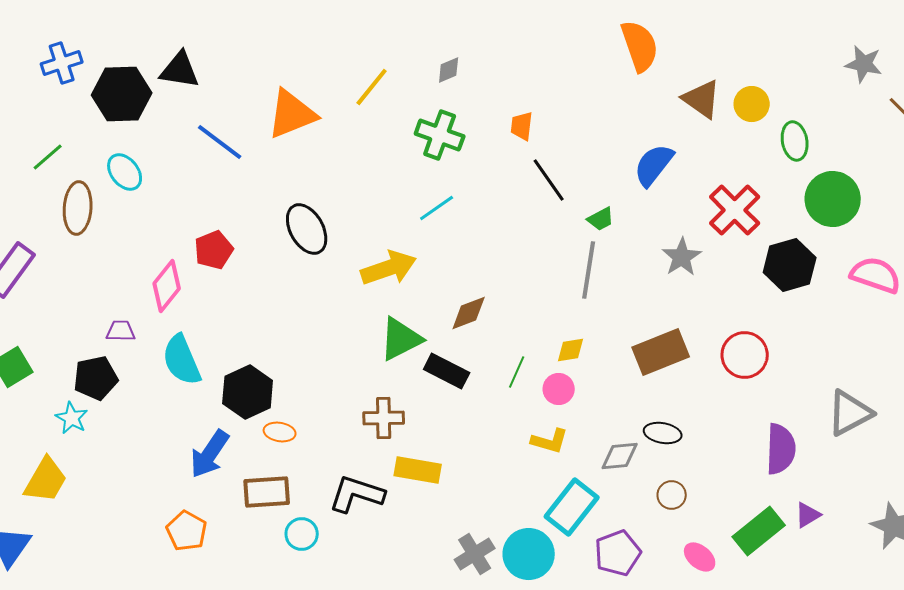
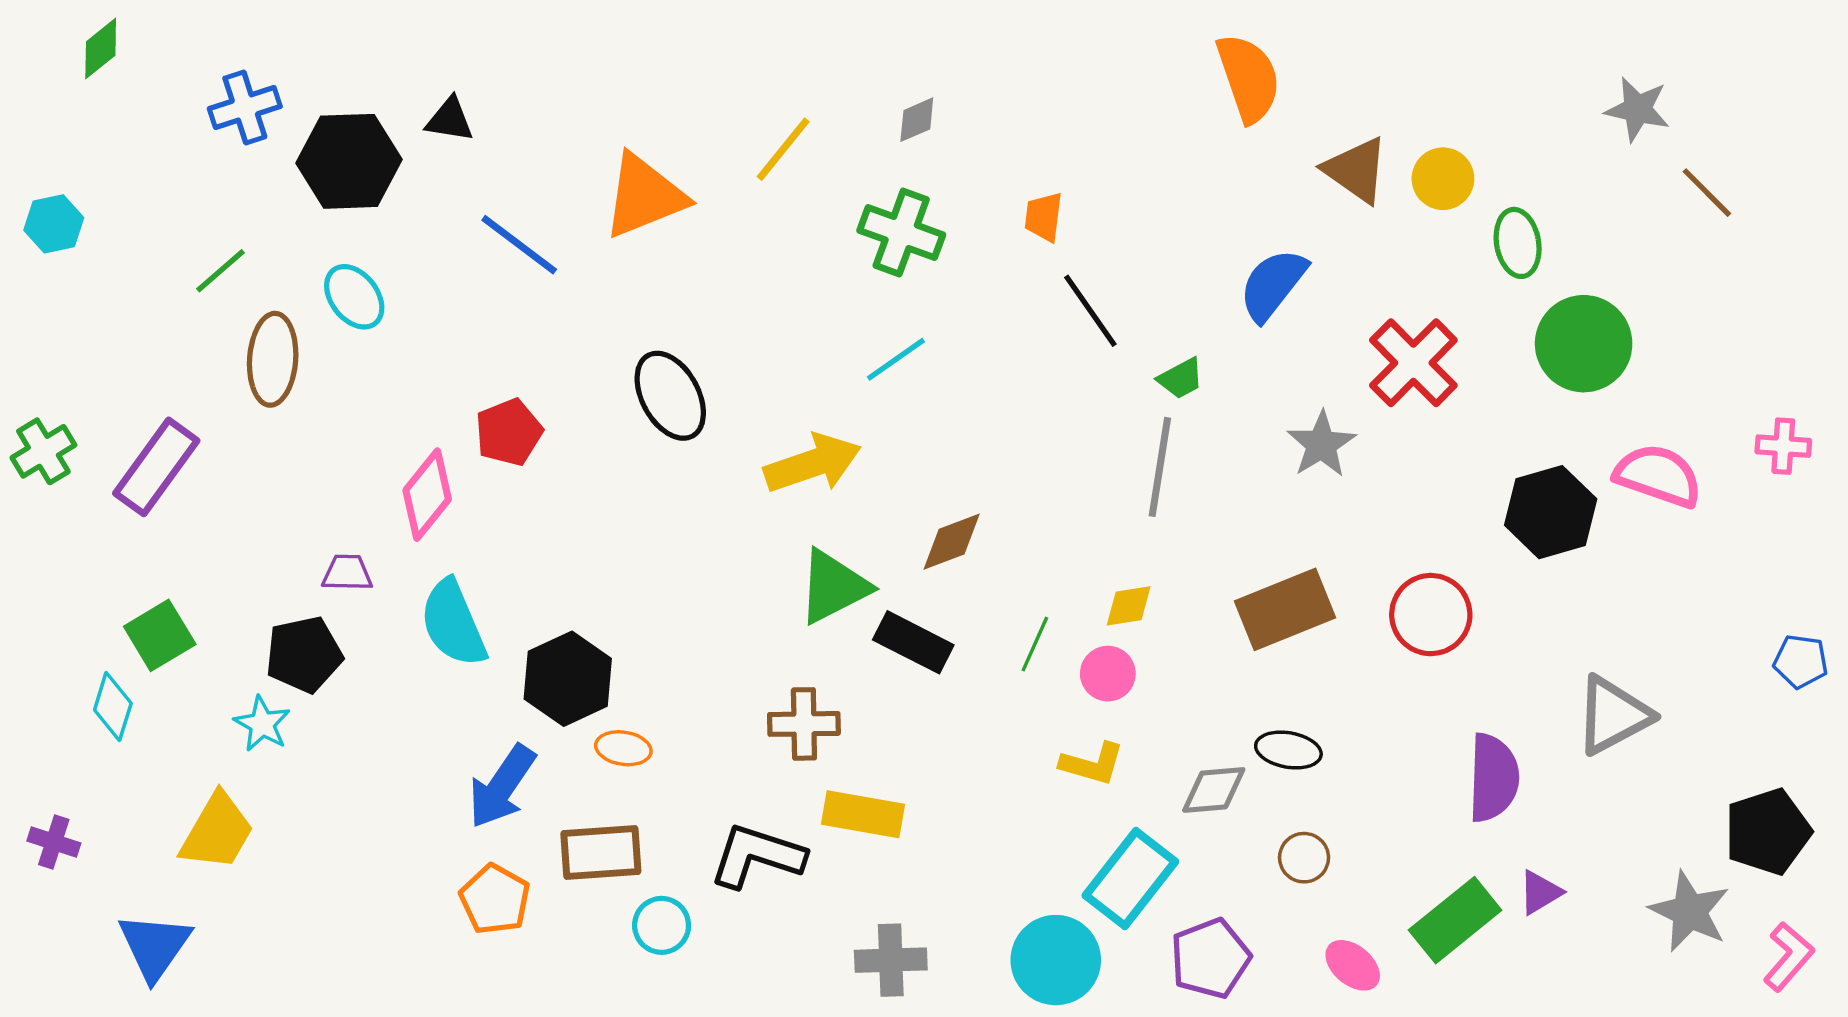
black triangle: (180, 70) -> (450, 120), size x0.7
black hexagon: (790, 265) -> (1551, 512), moved
orange pentagon: (187, 531) -> (495, 899), moved
gray cross: (475, 554) -> (891, 960), moved, turned 30

